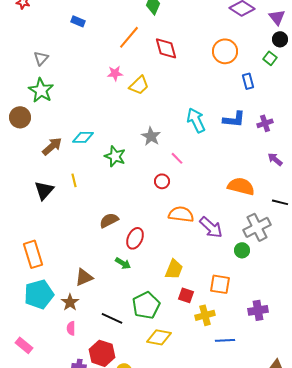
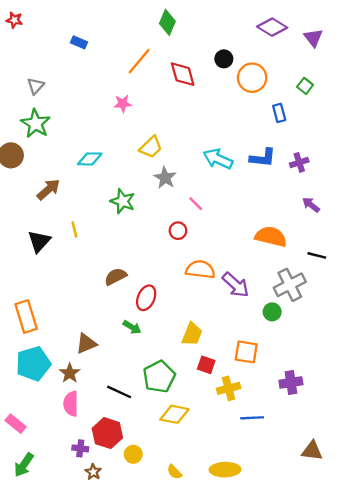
black circle: (280, 39) -> (224, 59), moved
yellow trapezoid: (139, 85) -> (151, 147), moved
cyan arrow: (196, 120) -> (218, 159), turned -40
cyan diamond: (83, 137) -> (90, 159), moved
pink semicircle: (71, 328) -> (71, 404), size x1.5

